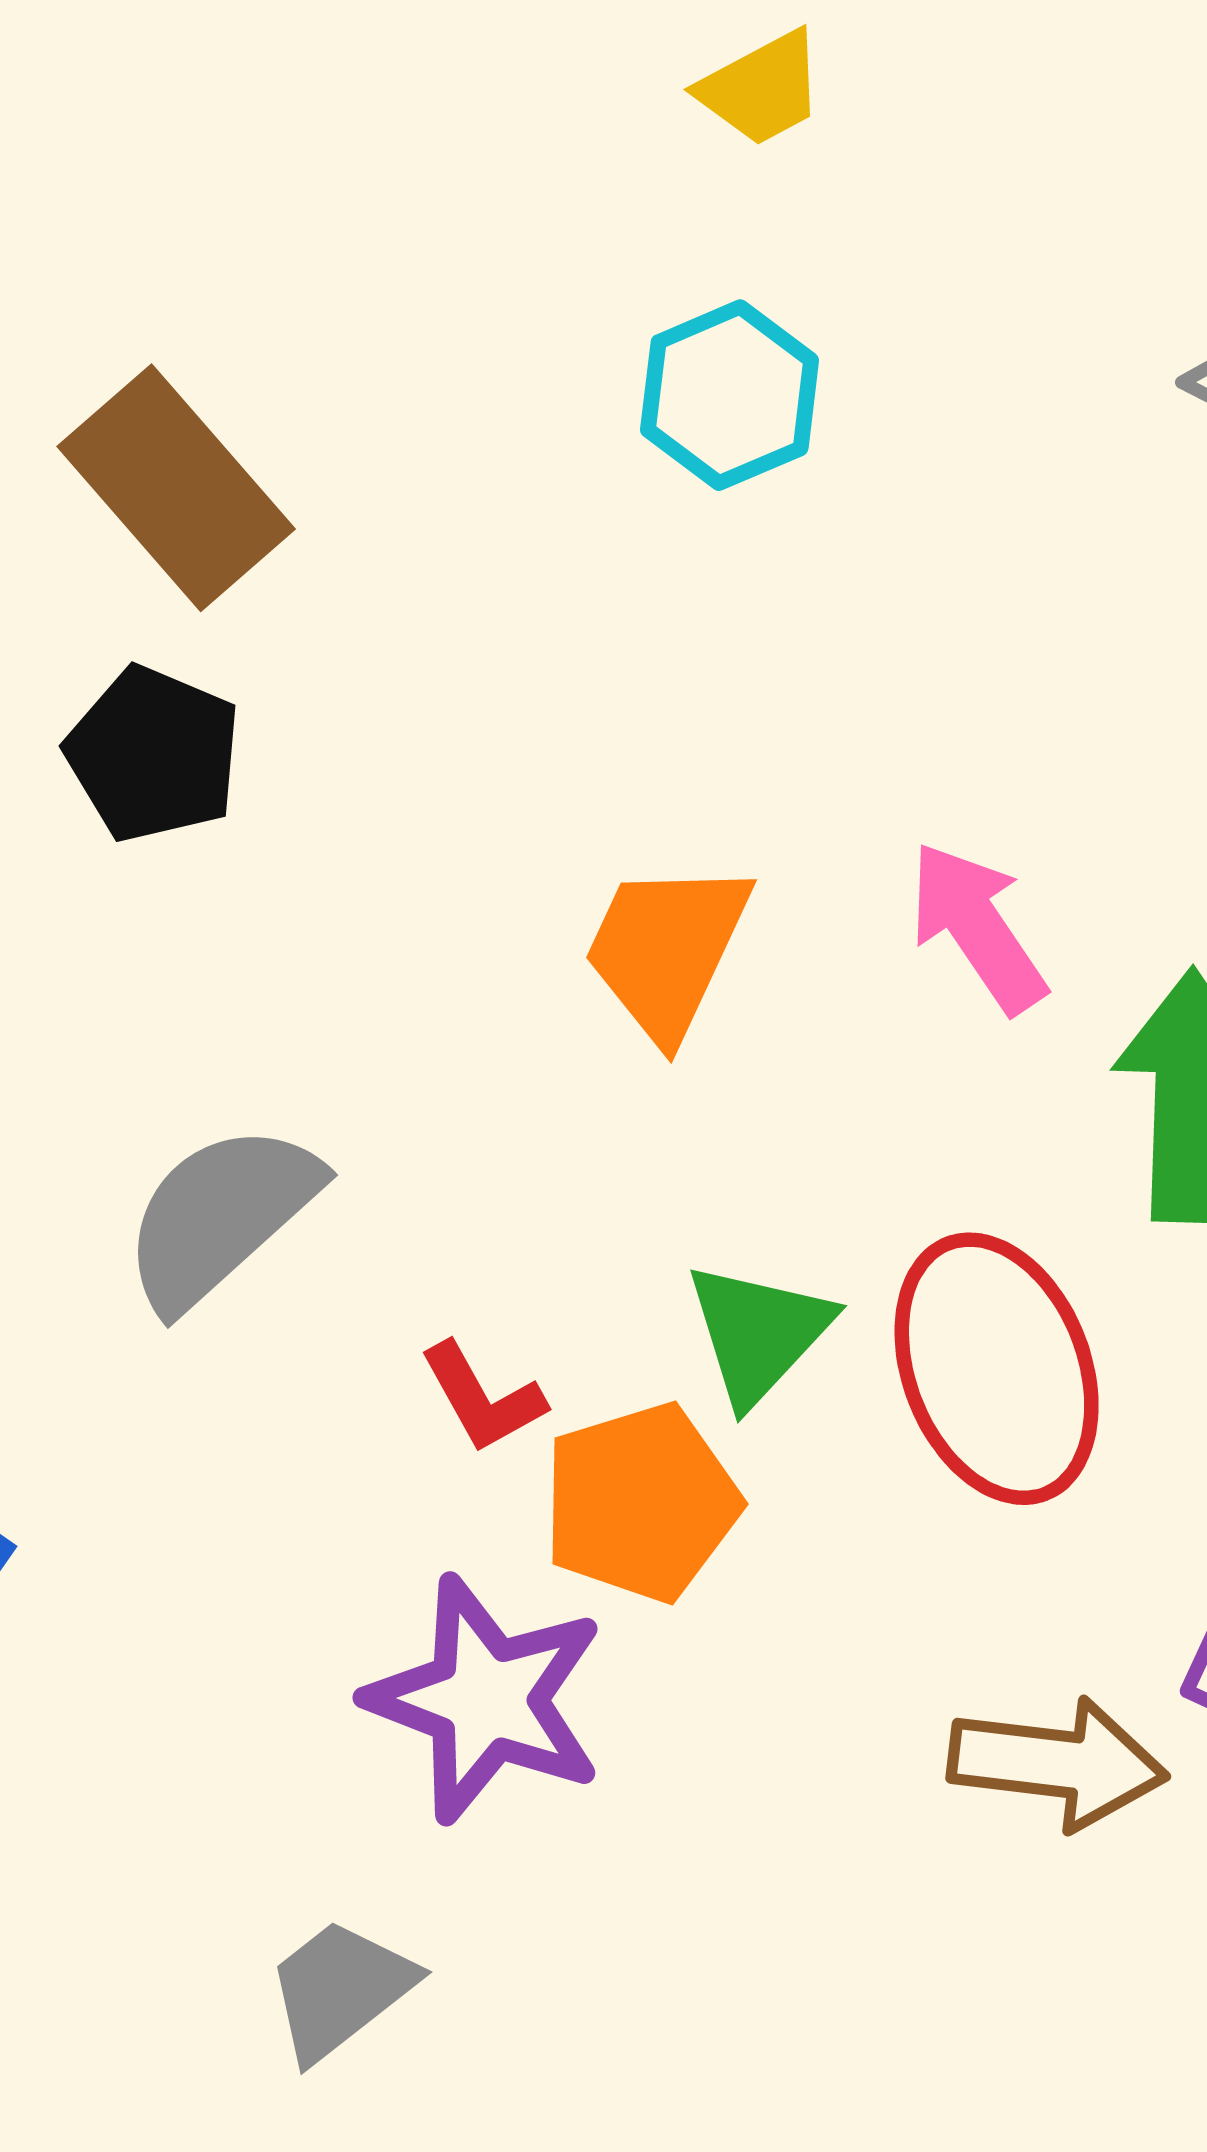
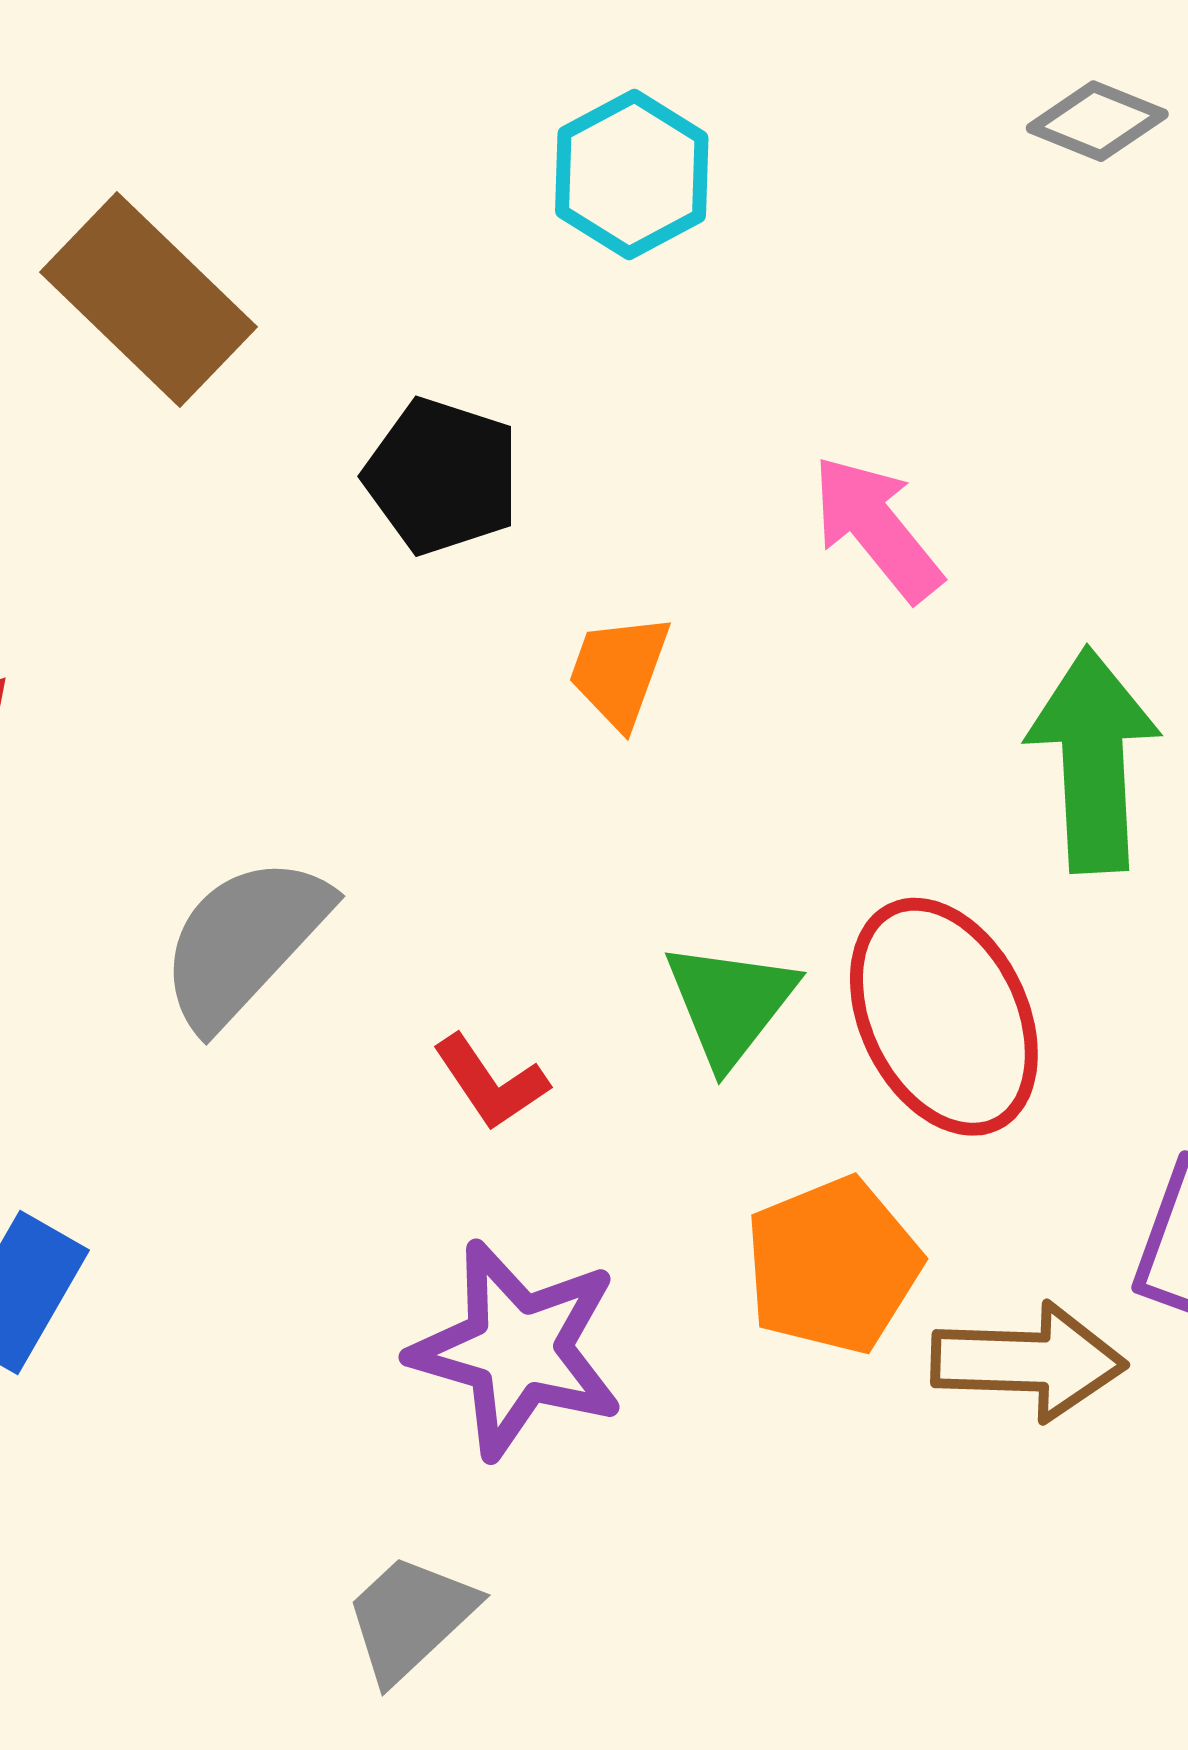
black pentagon: (154, 754) -> (442, 476), moved
pink arrow: (977, 927) -> (877, 528), moved
orange trapezoid: (667, 950) -> (619, 671), size x0.7
orange pentagon: (641, 1502) -> (833, 1265), moved

